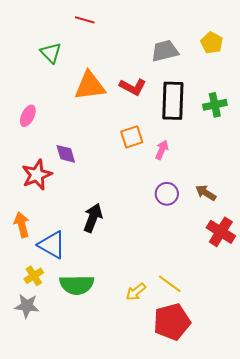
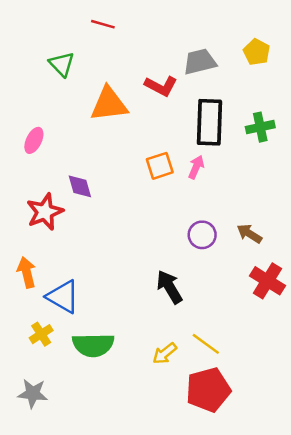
red L-shape: (133, 87) -> (161, 86), moved
pink arrow: (162, 150) -> (196, 167), moved
black arrow: (93, 218) -> (169, 287), moved, turned -52
gray star: (27, 306) -> (33, 393), moved

